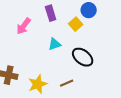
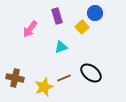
black ellipse: (83, 57) -> (91, 73), moved
brown line: (67, 83) -> (64, 78), moved

